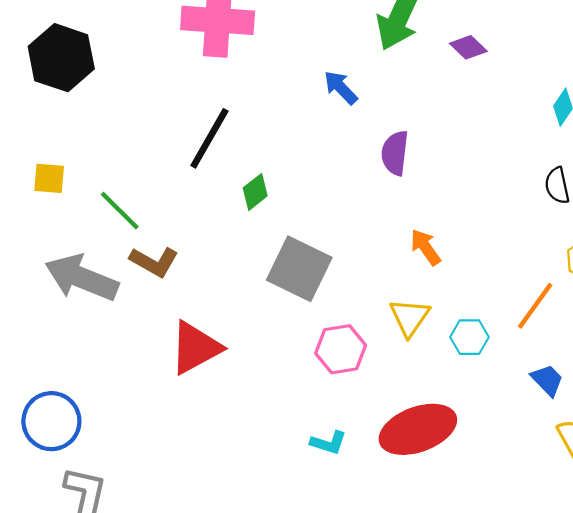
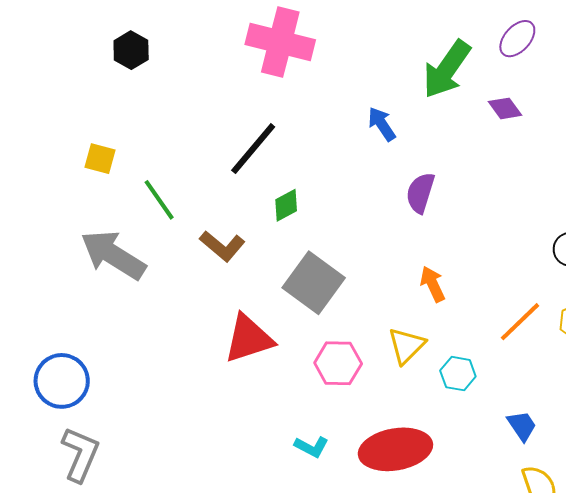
black hexagon: (61, 58) -> (131, 50), size x0.6
brown L-shape: (154, 262) -> (222, 246), moved
orange line: (535, 306) -> (520, 322), moved
red triangle: (195, 348) -> (249, 339), moved

